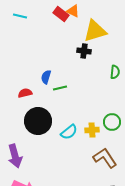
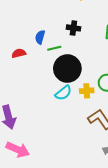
black cross: (84, 51) -> (73, 28), moved
black circle: (38, 121) -> (67, 69), moved

